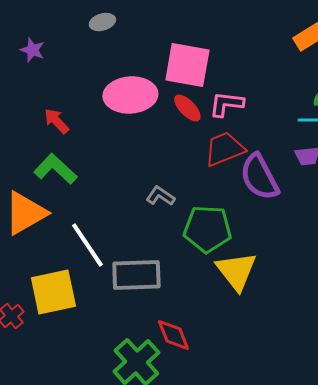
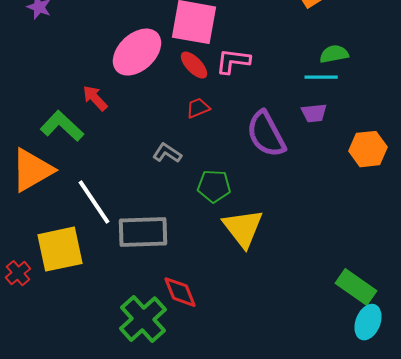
pink ellipse: (130, 95) -> (137, 52), turned -39
red arrow: (56, 121) -> (95, 98), moved
red trapezoid: (224, 149) -> (198, 108), moved, size x0.6
green pentagon: (207, 229) -> (214, 186), size x0.7

